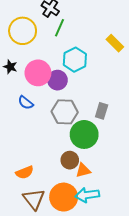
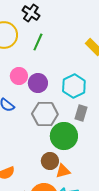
green line: (60, 28) -> (38, 42), moved
cyan hexagon: (75, 60) -> (74, 86), moved
pink circle: (38, 73) -> (19, 76), size x0.7

